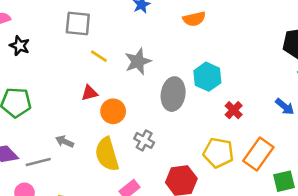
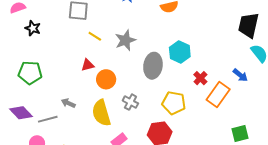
yellow pentagon: (218, 153) -> (174, 103), moved
orange rectangle: (258, 154) -> (218, 94), moved

